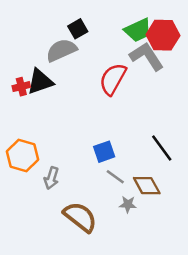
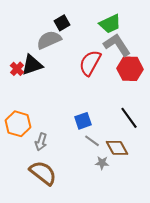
red hexagon: (163, 35) -> (130, 69), moved
red cross: (21, 87) -> (17, 69), turned -32
brown semicircle: (80, 217) -> (43, 173), moved

